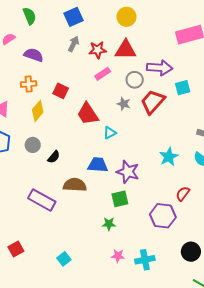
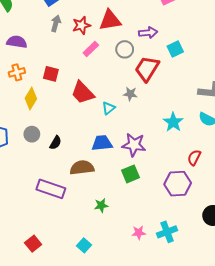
purple arrow: (160, 68) -> (148, 33), size x0.7
gray star: (124, 104) -> (130, 94), moved
green star: (109, 224) -> (101, 205), moved

